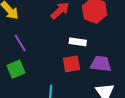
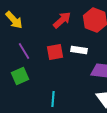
red square: (71, 64) -> (55, 52), moved

